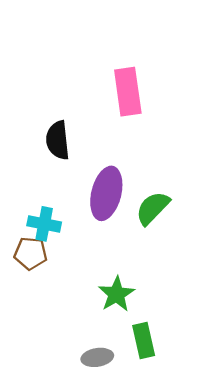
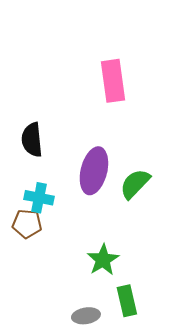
black semicircle: (58, 140) -> (32, 140), moved

